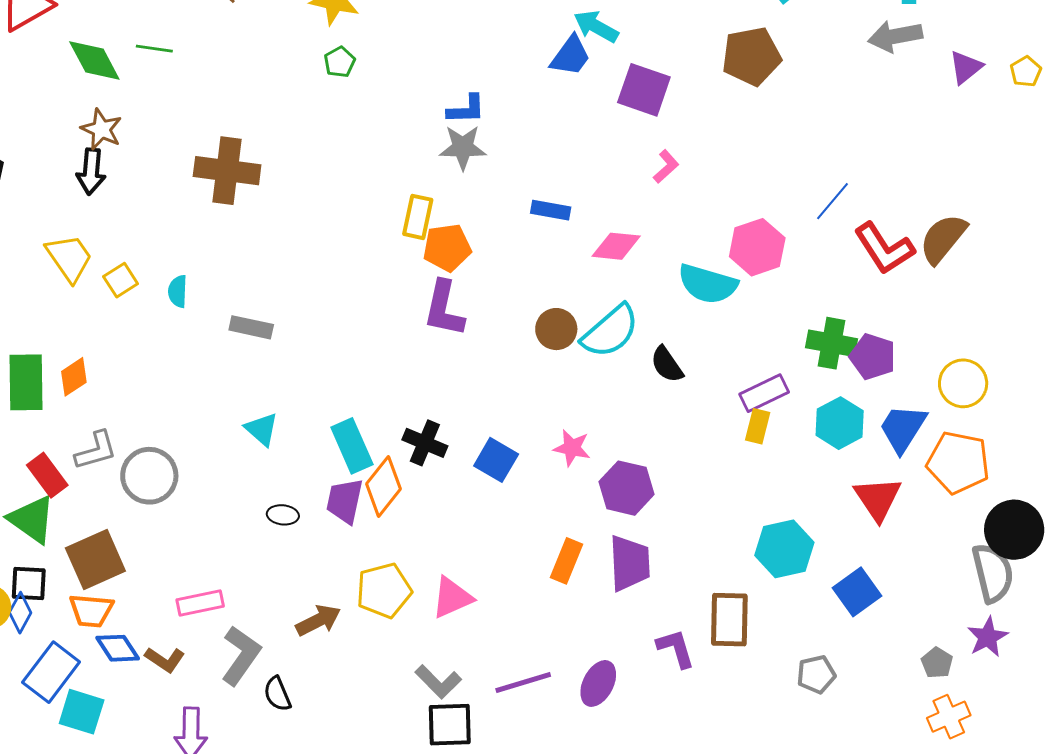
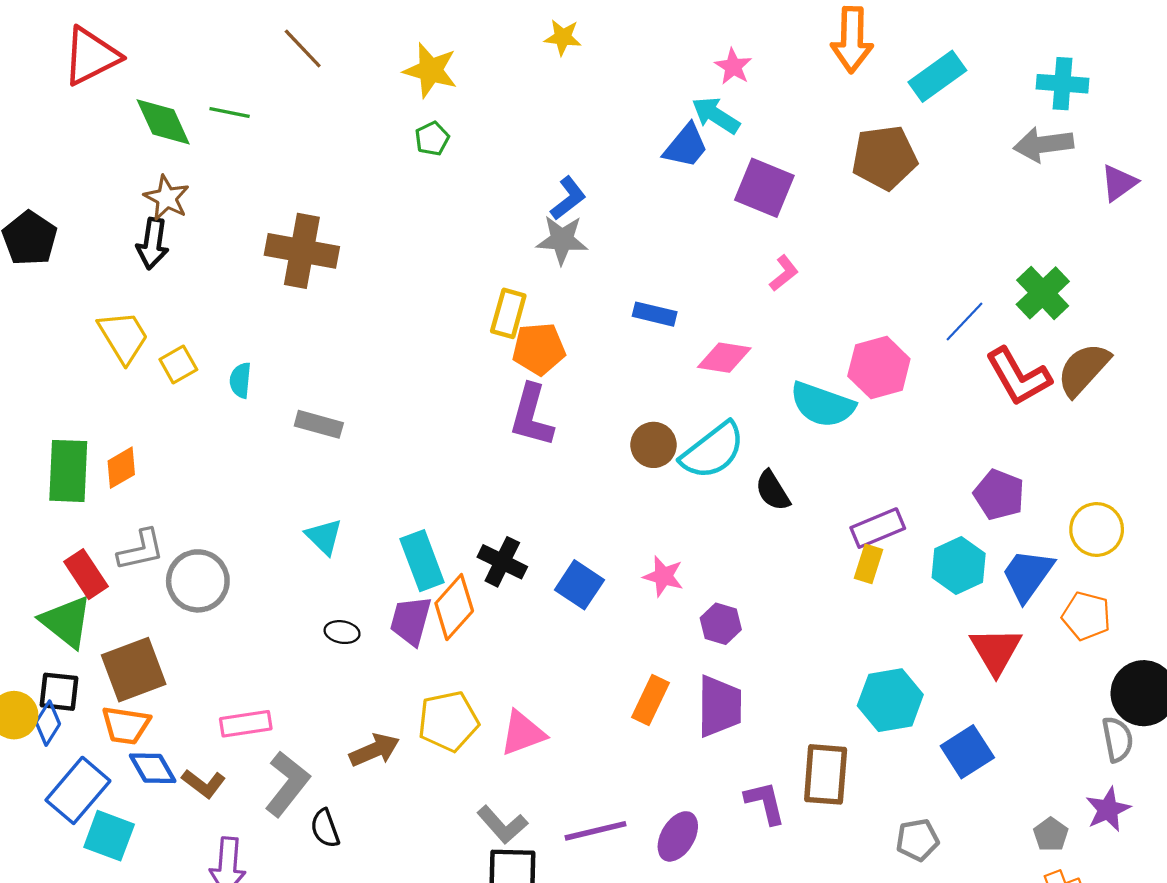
blue L-shape: (466, 109) -> (568, 198), turned -39
green cross: (832, 343) -> (1043, 293), moved, turned 33
orange pentagon: (958, 462) -> (1086, 616), size x0.7
purple hexagon: (627, 488) -> (721, 624), size x0.7
gray semicircle: (993, 573) -> (1117, 739), size x0.7

